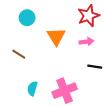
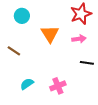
cyan semicircle: (32, 88) -> (27, 84), turned 40
pink cross: (65, 91) -> (58, 86), size x0.7

